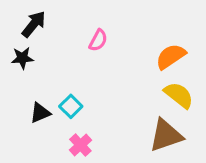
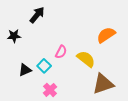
black arrow: (34, 24) -> (37, 15), moved
pink semicircle: (98, 40) -> (61, 52), moved
yellow semicircle: (179, 95) -> (86, 59), moved

